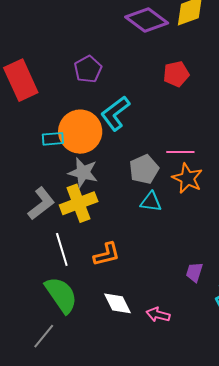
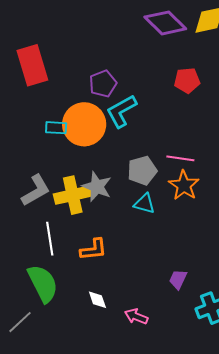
purple pentagon: (88, 69) -> (103, 84), moved
gray star: (83, 172) -> (97, 187), moved
white diamond: (117, 303) -> (97, 300), size x0.7

